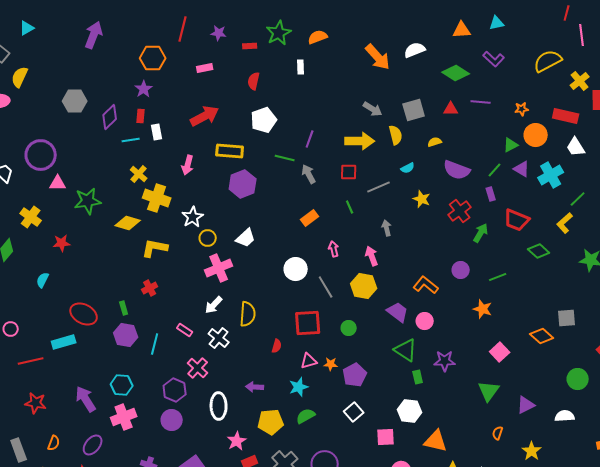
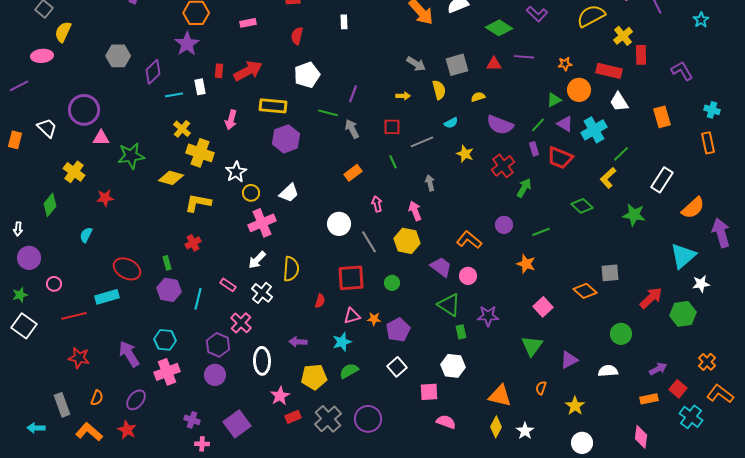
purple star: (144, 89) -> (187, 44), size x1.4
red rectangle: (141, 116) -> (219, 71), moved
yellow arrow: (360, 141) -> (403, 96), size x0.5
red trapezoid: (517, 220) -> (560, 158), moved
orange triangle: (436, 441) -> (500, 396), moved

